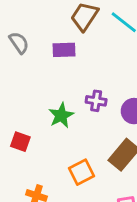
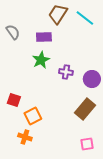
green star: (61, 115) -> (41, 60), moved
orange square: (82, 172) -> (33, 116), moved

